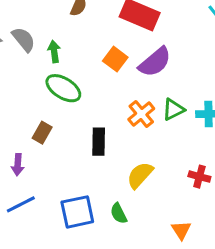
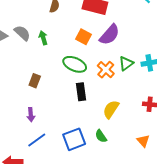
green ellipse: (63, 88) -> (75, 64), moved
brown rectangle: (42, 133) -> (35, 81), moved

